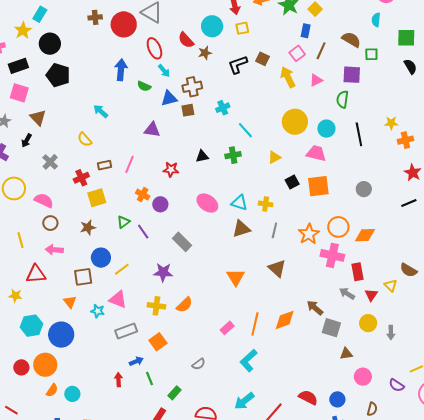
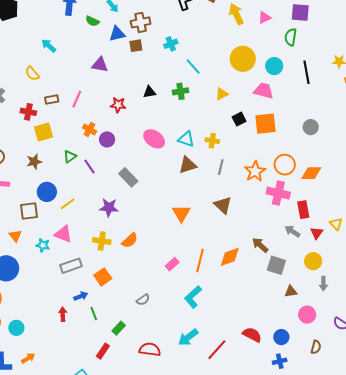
red cross: (81, 178) -> (28, 112), turned 35
gray arrow: (391, 333) -> (323, 284), moved

